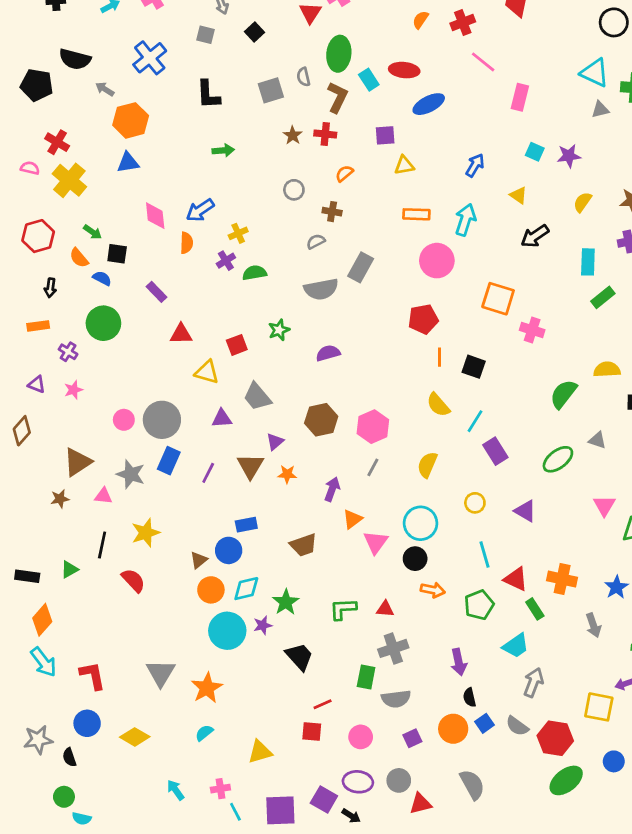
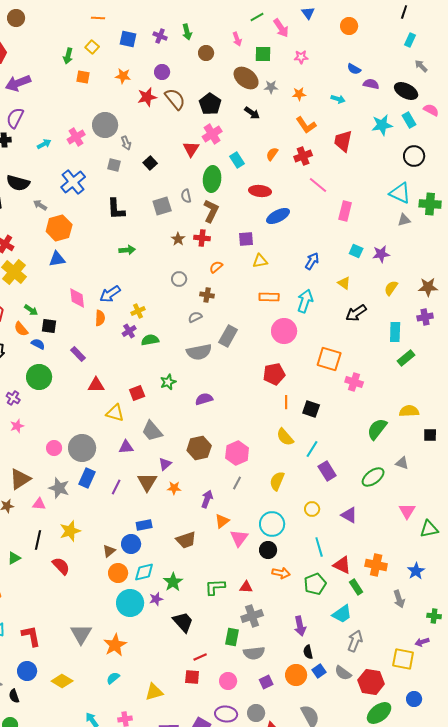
cyan rectangle: (369, 80) -> (237, 160), moved

